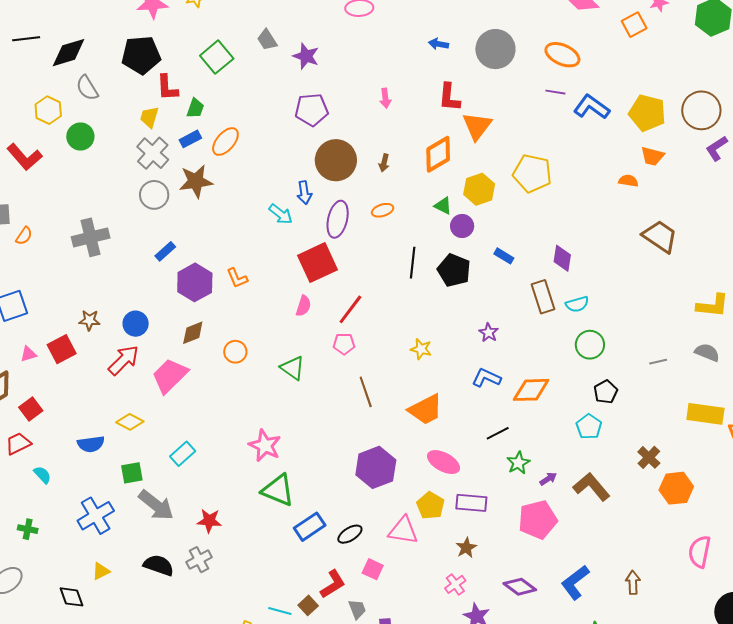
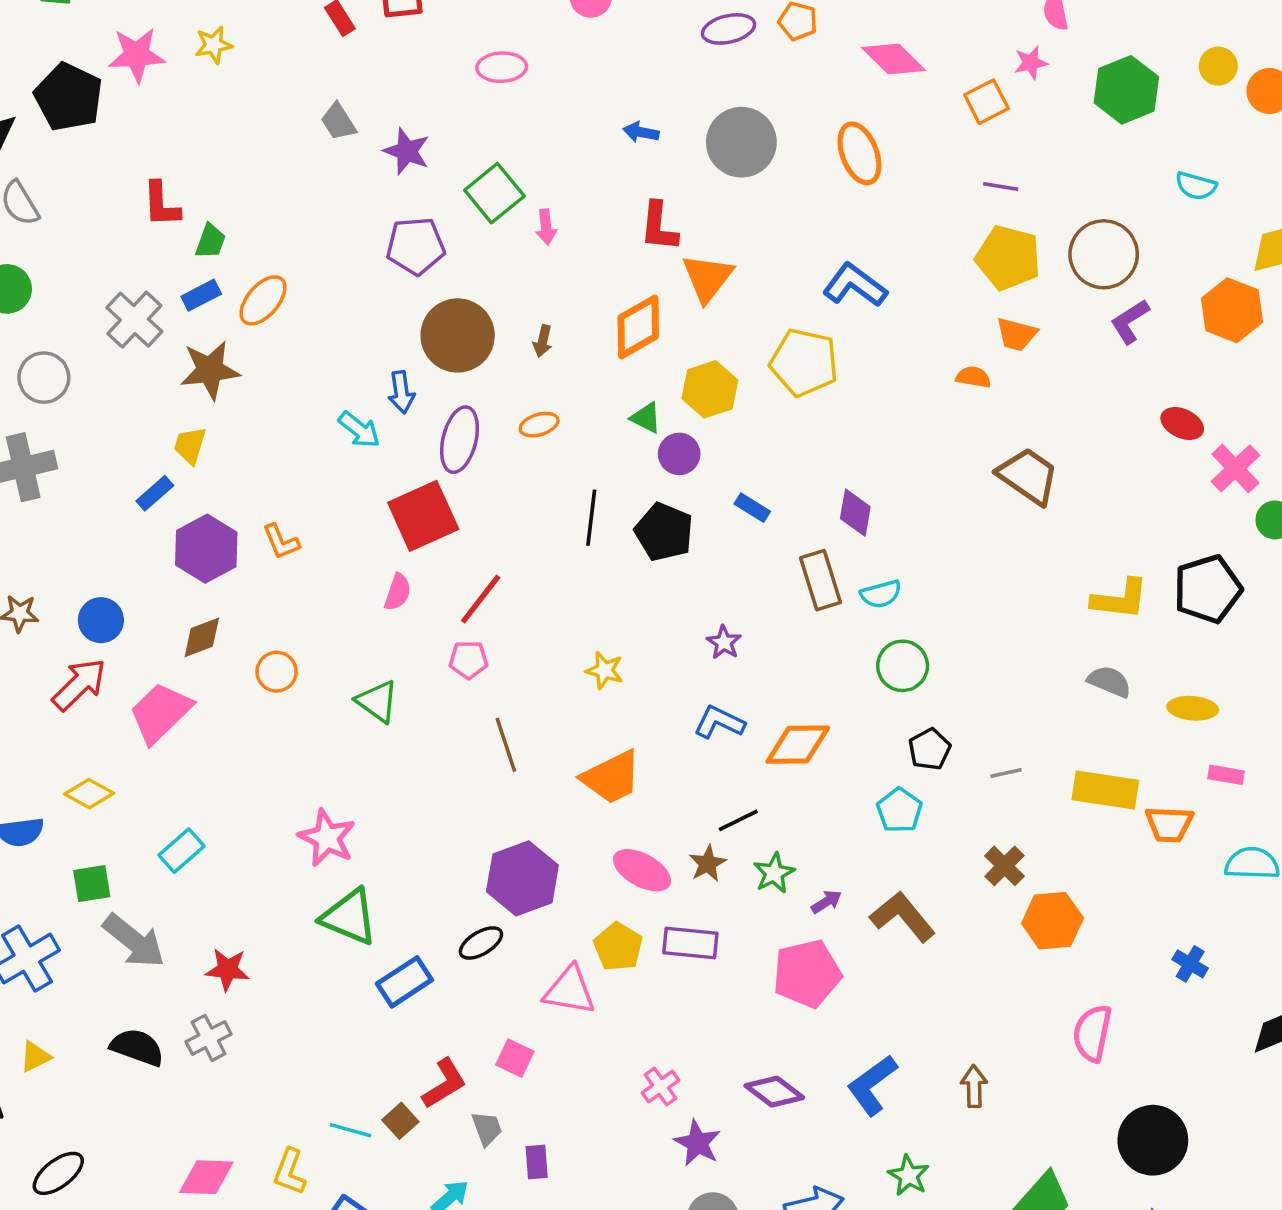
black pentagon: (141, 55) -> (69, 97), moved, turned 30
orange ellipse: (562, 55) -> (859, 153), turned 44
green square: (217, 57) -> (494, 193), moved
purple line: (555, 92) -> (1001, 187), moved
blue L-shape: (592, 107) -> (855, 285), moved
yellow trapezoid: (149, 117) -> (190, 446), moved
gray circle: (154, 195) -> (44, 378), moved
gray line: (658, 362) -> (1006, 773), moved
black ellipse: (350, 534) -> (481, 943), moved
brown star: (466, 548) -> (708, 864), moved

